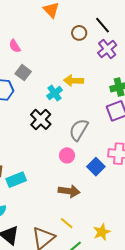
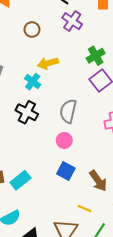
brown circle: (79, 33) -> (32, 30), moved
blue square: (96, 167) -> (66, 171), moved
brown arrow: (69, 191) -> (98, 181), moved, turned 65

